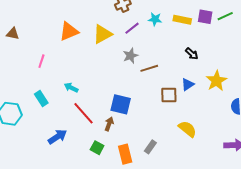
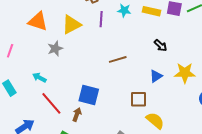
purple line: (132, 28) -> (101, 19), turned -49
orange triangle: (69, 31) -> (38, 21), turned 40
gray star: (130, 56) -> (55, 49), moved
yellow star: (216, 81) -> (185, 73), turned 30
brown square: (169, 95) -> (139, 99), moved

